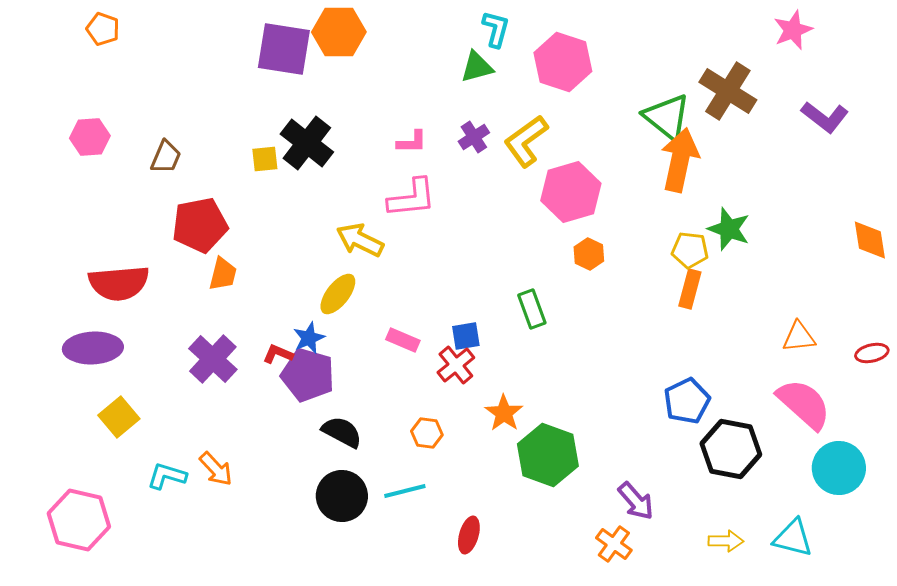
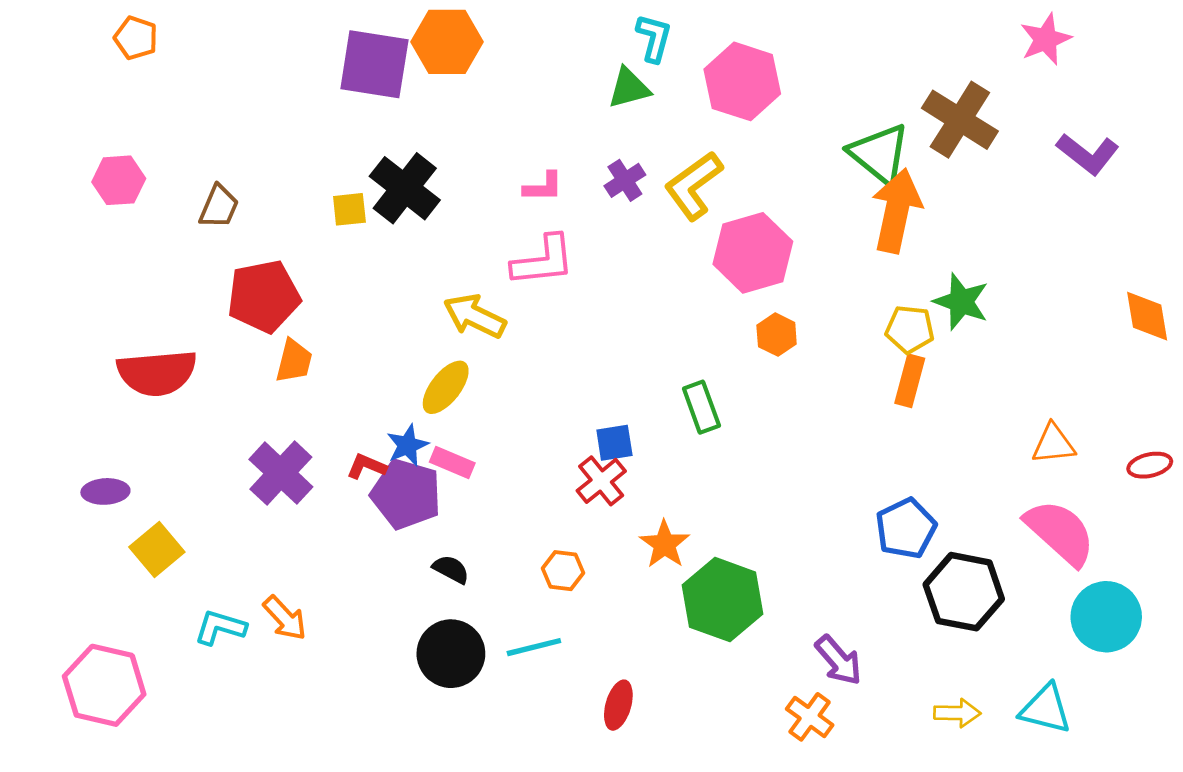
pink rectangle: (403, 340) -> (452, 462), moved
purple ellipse: (93, 348) -> (105, 491), moved, size x0.6
black semicircle: (342, 432) -> (451, 569), size x0.7

